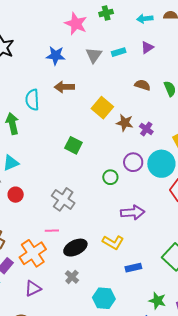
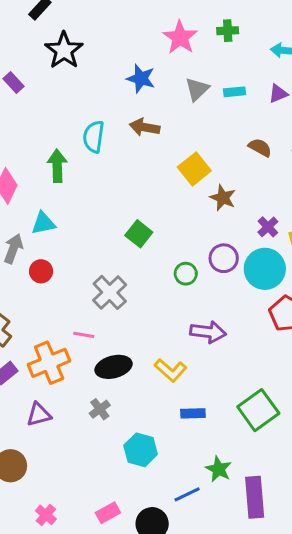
purple cross: (146, 129) -> (268, 227), moved
green square: (73, 145) -> (139, 234), moved

